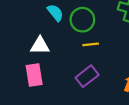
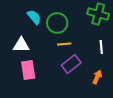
pink rectangle: (34, 75) -> (28, 70), moved
purple rectangle: (87, 76) -> (71, 64), moved

